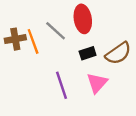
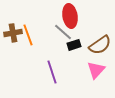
gray line: (56, 31) -> (63, 32), moved
pink triangle: (97, 83) -> (96, 70), moved

